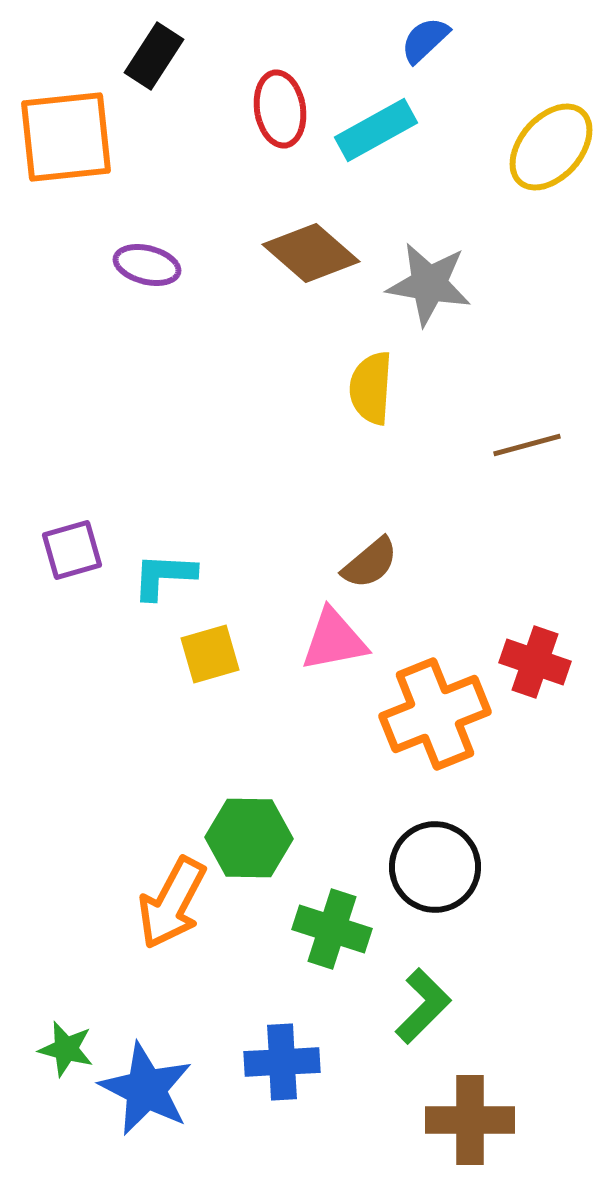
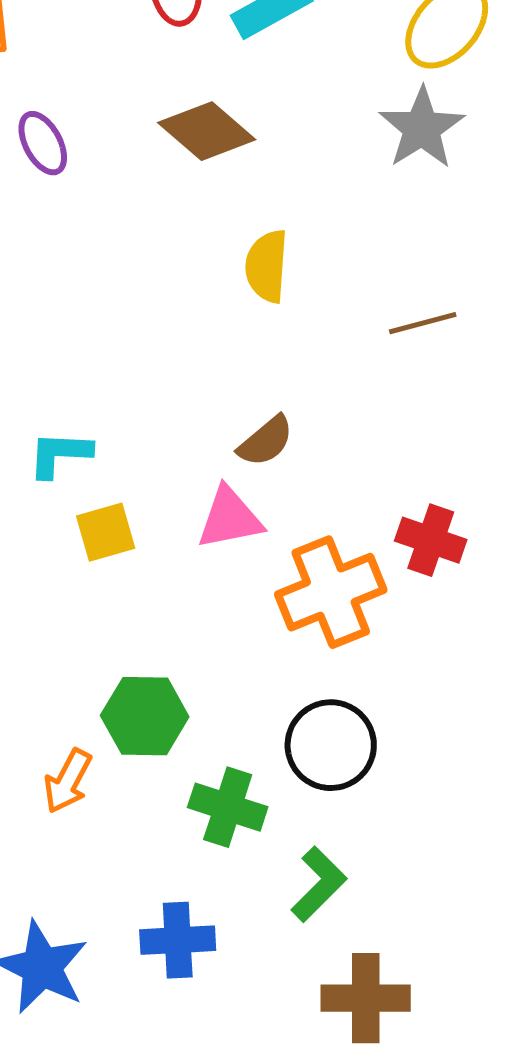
purple ellipse: (147, 265) -> (43, 143), turned 48
gray star: (429, 284) -> (422, 128), moved, turned 30
orange arrow: (172, 903) -> (68, 781), size x0.7

